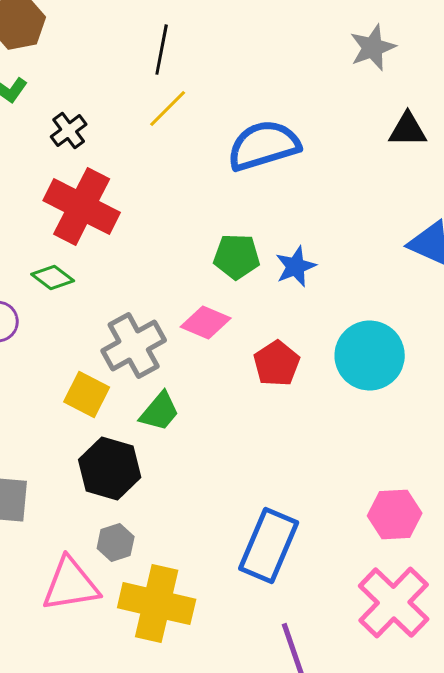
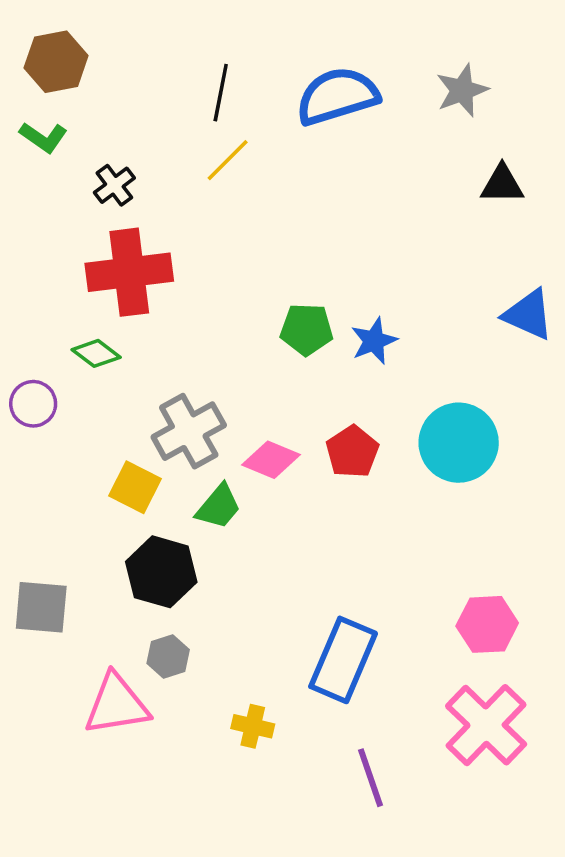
blue semicircle: (264, 146) -> (337, 96), moved
red cross: (82, 207) -> (129, 272), turned -34
pink diamond: (206, 323) -> (271, 460), moved
yellow cross: (157, 604) -> (253, 726), moved, size x0.5

